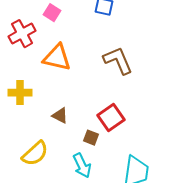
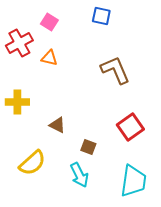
orange triangle: (57, 58) -> (49, 58), moved, size x0.6
red square: (111, 118) -> (130, 127), moved

